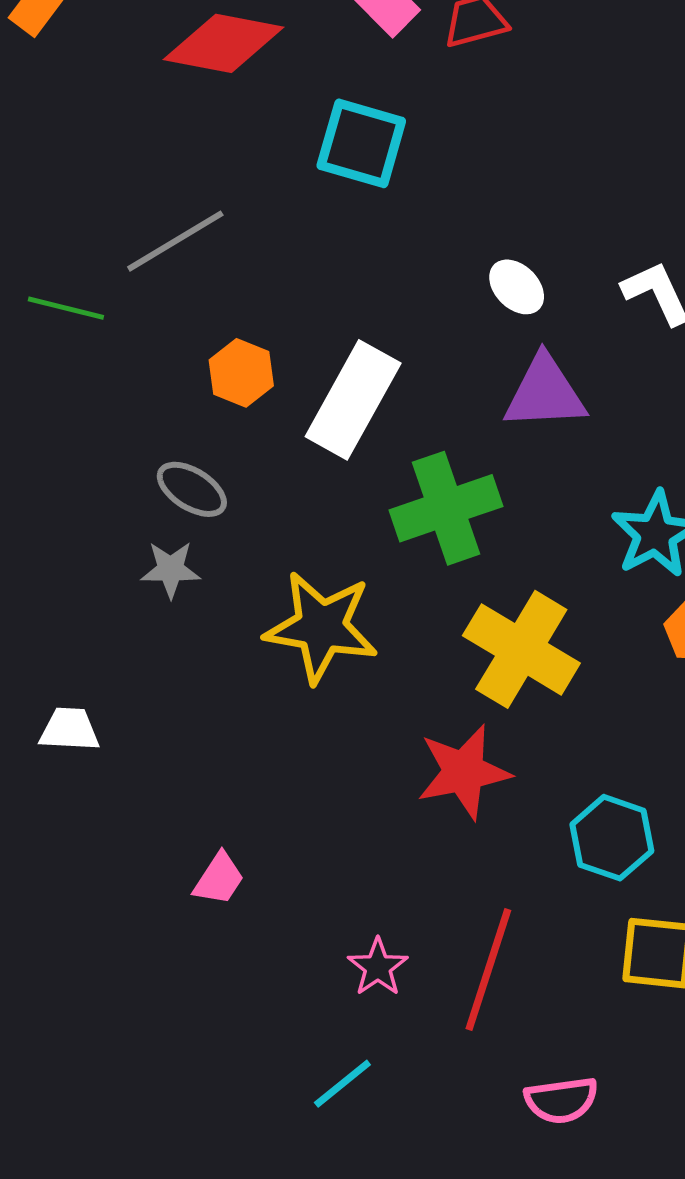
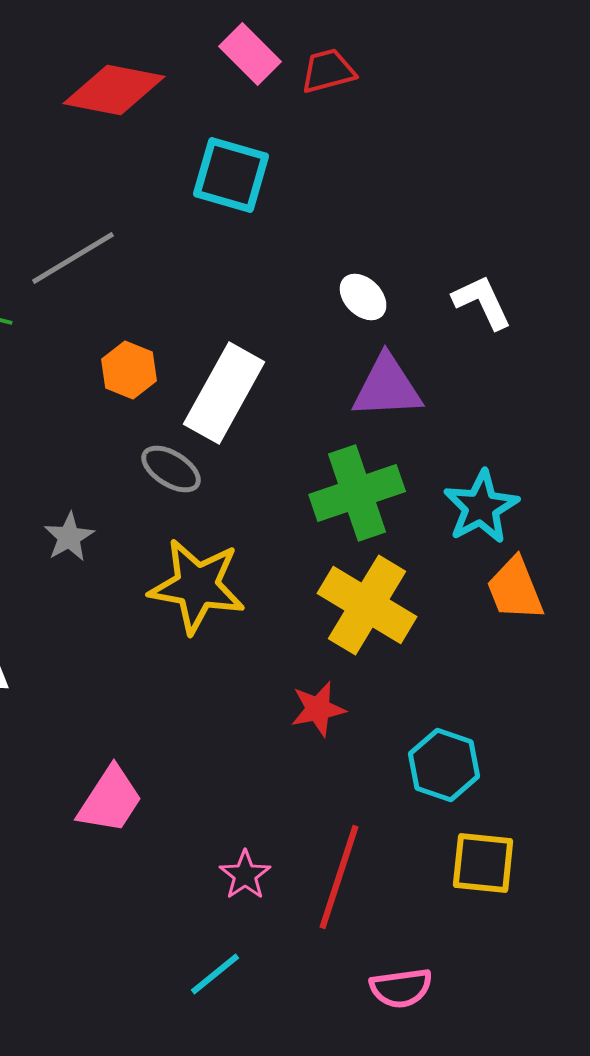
gray ellipse: (192, 489) -> (171, 469), moved
green cross: (446, 508) -> (357, 493), moved
gray star: (171, 569) -> (69, 537), turned -30
red star: (464, 772) -> (318, 709), size x0.7
pink trapezoid: (219, 879) -> (110, 800), size x1.5

